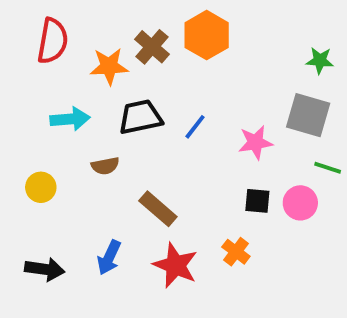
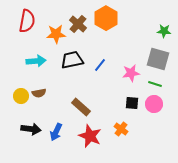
brown semicircle: (105, 166) -> (39, 93), moved
green line: (328, 168) -> (155, 84), moved
black arrow: (45, 269) -> (31, 129), moved

